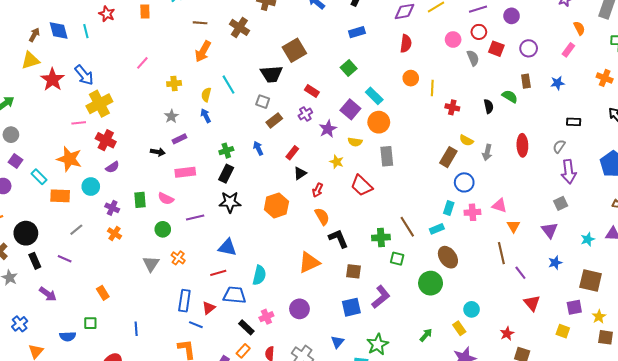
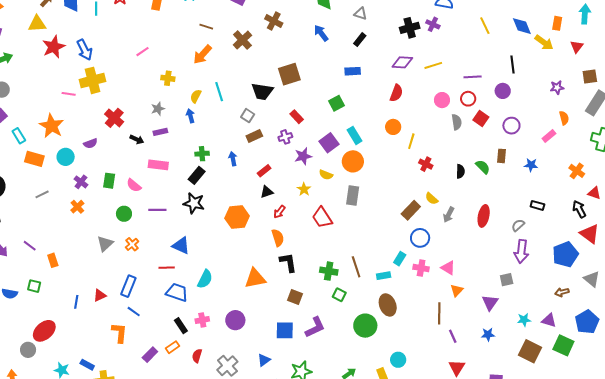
red cross: (106, 140) -> (114, 118), moved
purple line: (65, 259) -> (30, 246), moved
brown square: (591, 280) -> (530, 351), moved
red triangle: (209, 308) -> (100, 295), moved

